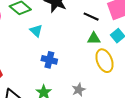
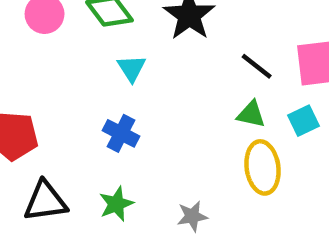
blue cross: (49, 60) -> (121, 133), moved

